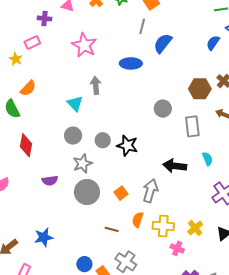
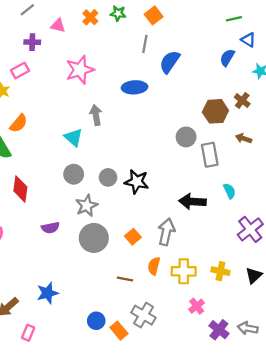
pink star: (84, 45) -> (80, 70), turned 30
gray circle: (163, 109) -> (186, 137), moved
yellow cross: (195, 228) -> (220, 271), turned -35
pink cross: (177, 248) -> (197, 306), moved, turned 32

